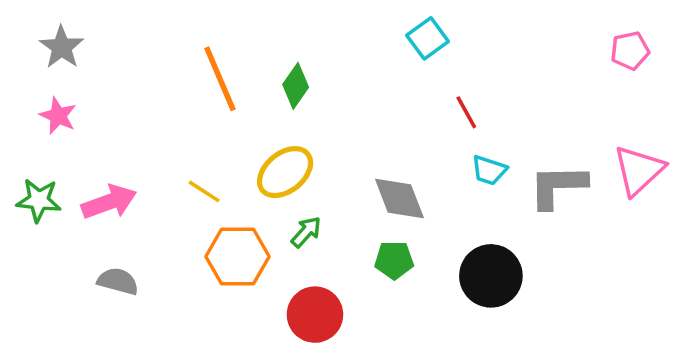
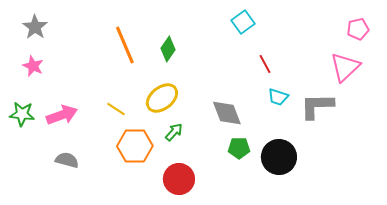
pink triangle: (639, 170) -> (345, 67), moved
green pentagon: (394, 260) -> (239, 148), moved

